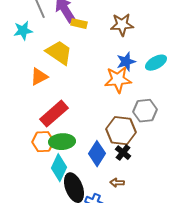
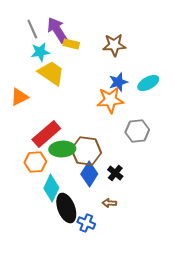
cyan star: (23, 31) -> (40, 52), moved
orange triangle: (39, 77) -> (19, 97), moved
brown hexagon: (121, 131) -> (86, 151), moved
green ellipse: (62, 142) -> (62, 149), moved

